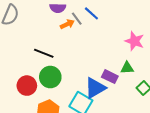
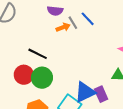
purple rectangle: (110, 77) -> (101, 94), moved, turned 35
red circle: (27, 86) -> (24, 75), moved

